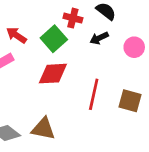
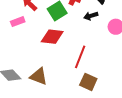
brown square: (130, 101) -> (88, 82), moved

